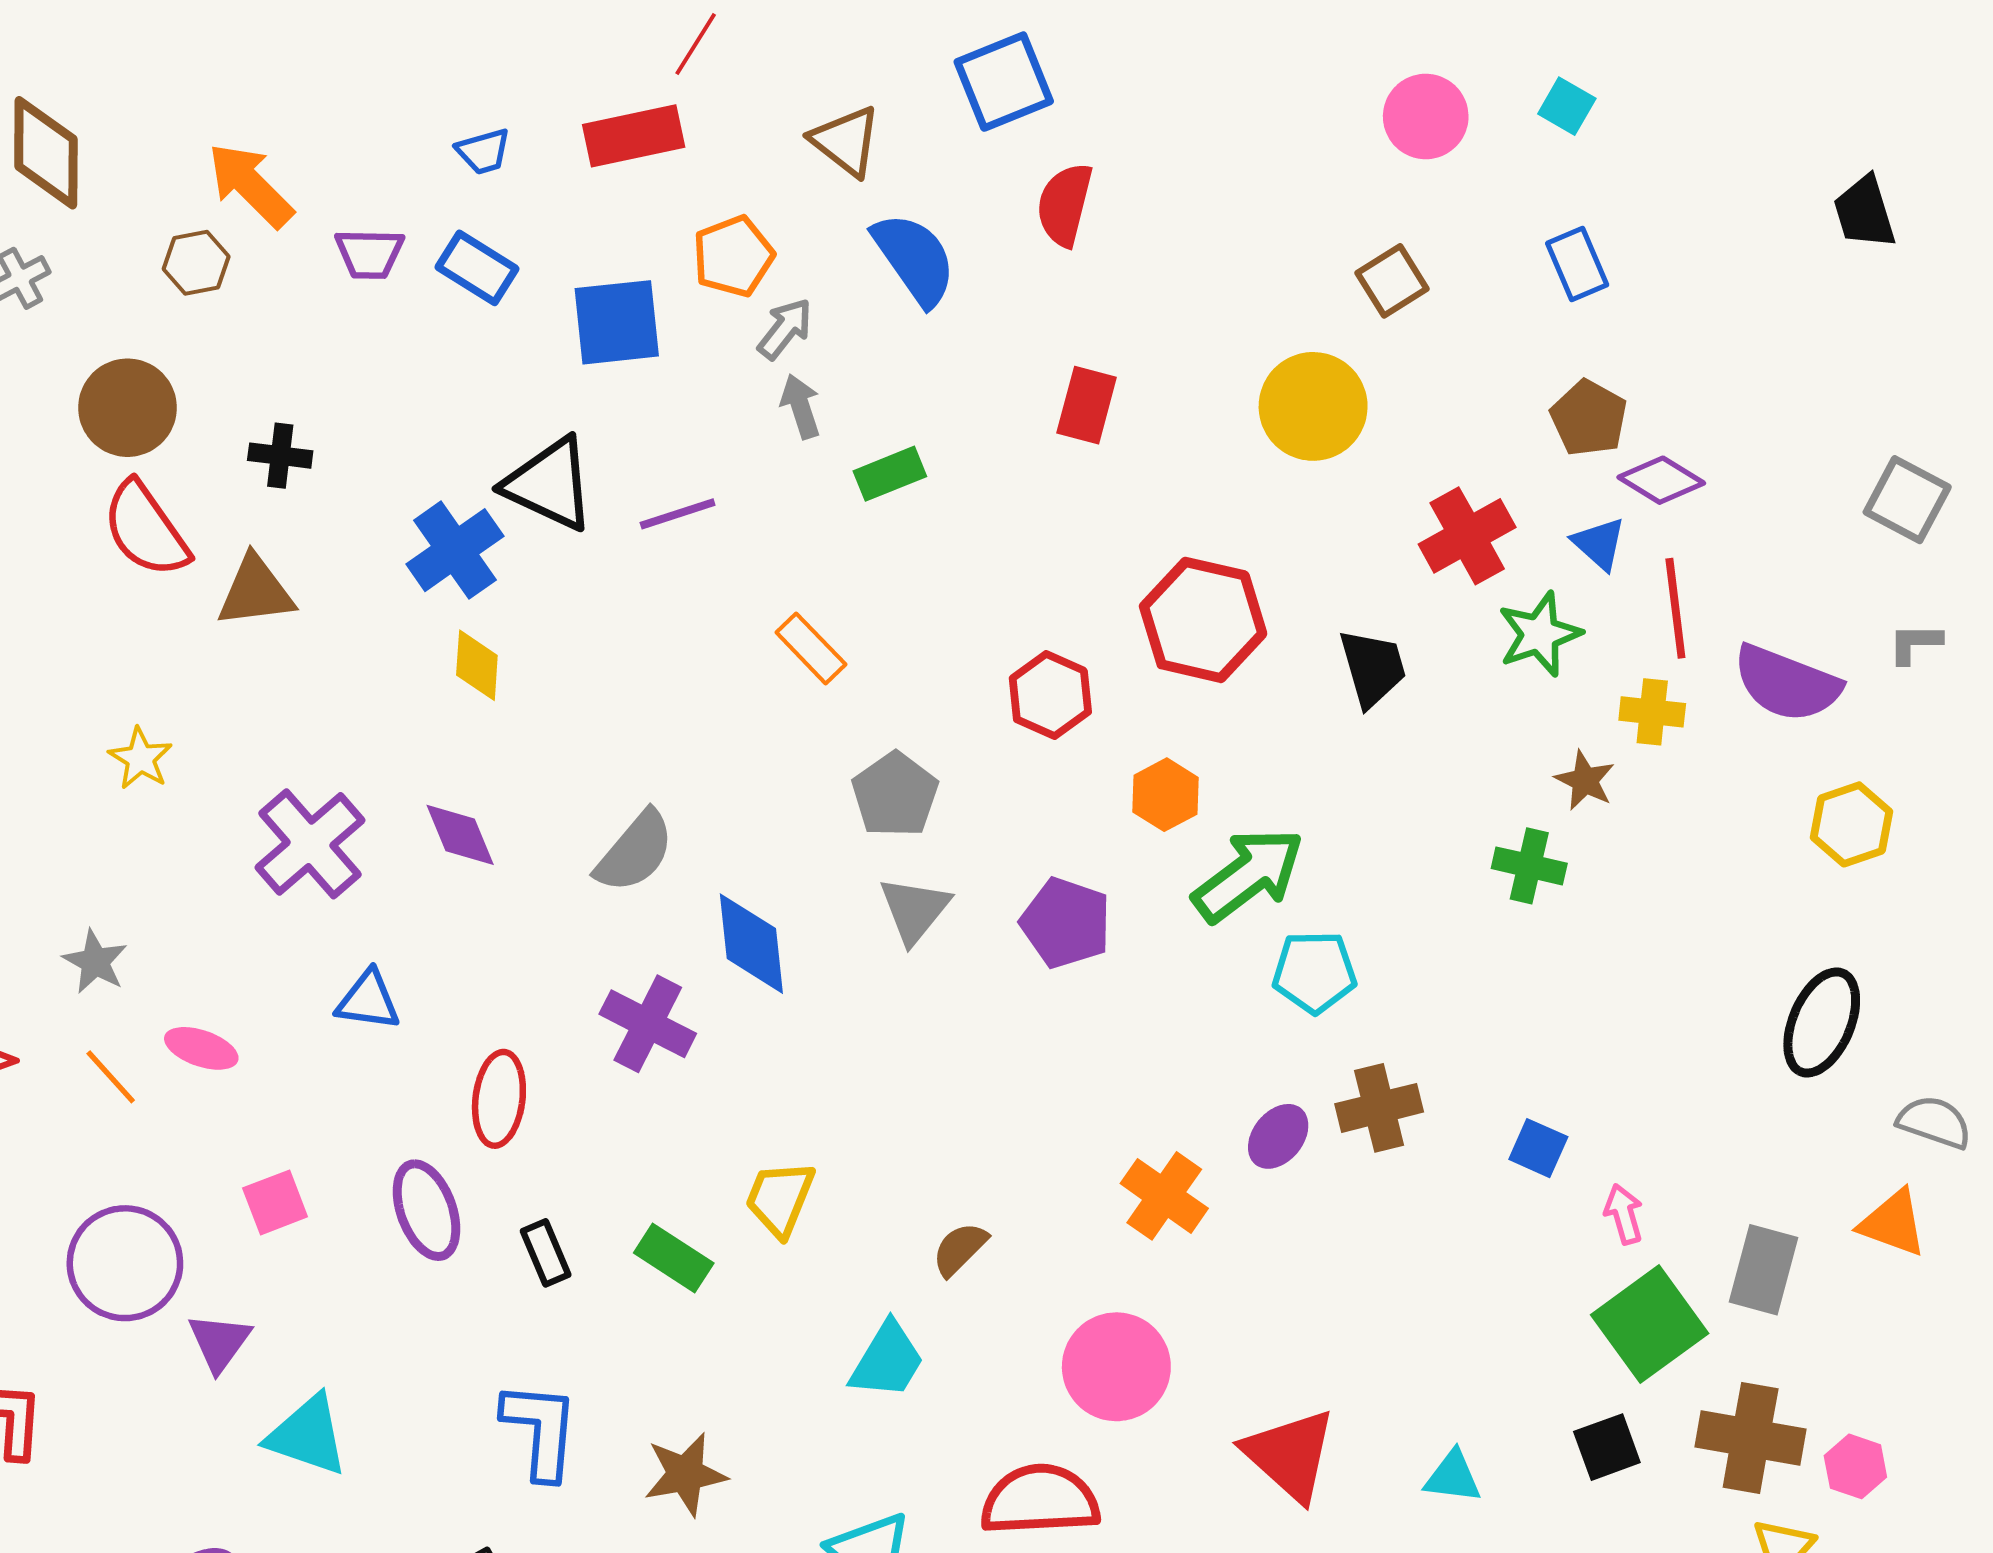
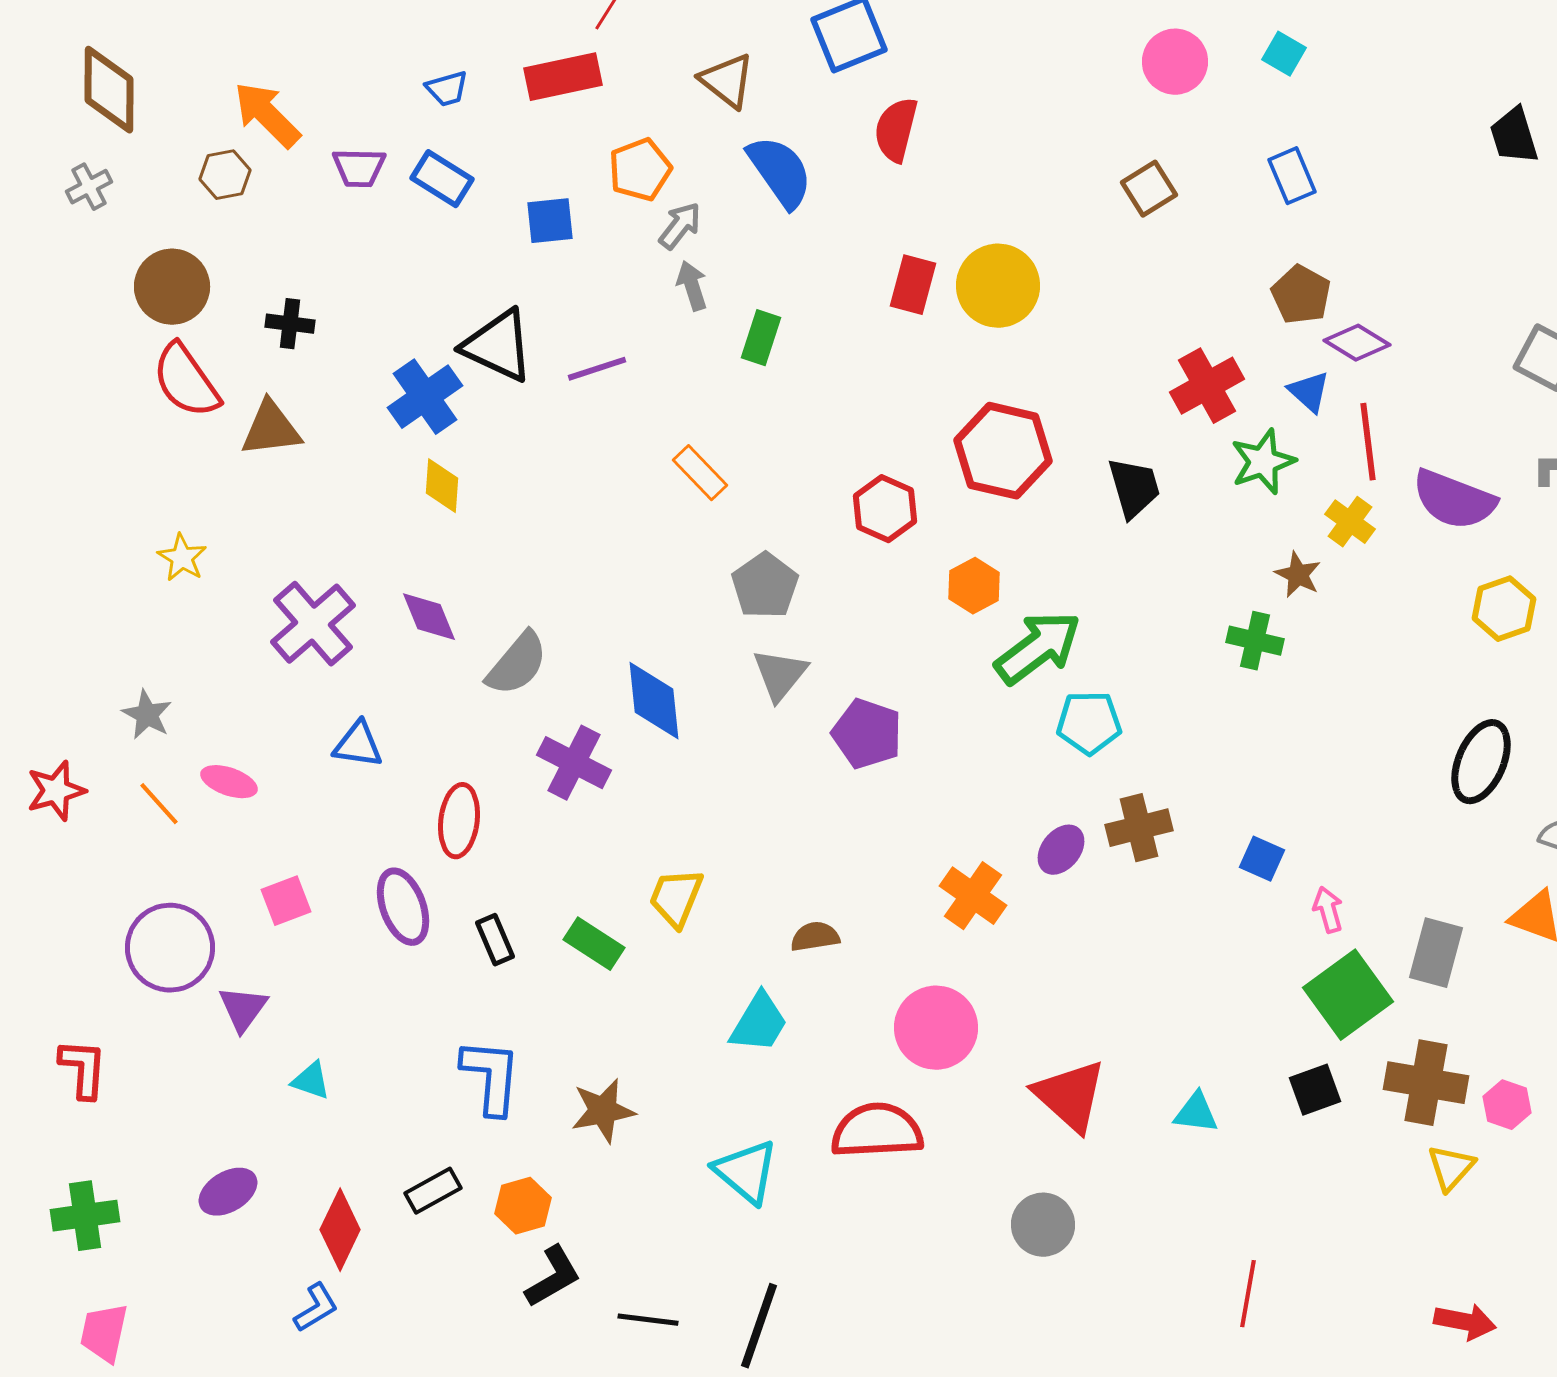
blue square: (617, 322) -> (550, 221), size x0.7
yellow circle: (1313, 406) -> (998, 286), moved
green rectangle: (890, 474) -> (761, 338), turned -50
yellow cross: (1652, 712) -> (1350, 522), turned 30
gray semicircle: (635, 852) -> (517, 664), moved
purple pentagon: (1066, 923) -> (867, 734), moved
brown semicircle: (960, 1249) -> (815, 937), turned 36
cyan triangle: (307, 1435) -> (311, 1081), size x0.6

